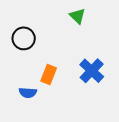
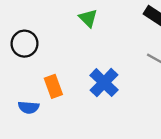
orange rectangle: (49, 74) -> (53, 86), turned -42

